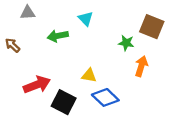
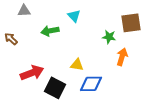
brown square: (152, 27) -> (131, 23), turned -30
blue diamond: (105, 97) -> (91, 84), turned -45

